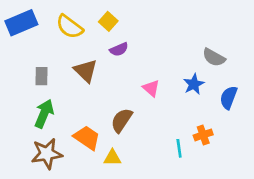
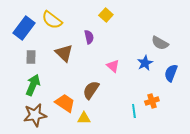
yellow square: (108, 21) -> (106, 15), moved
blue rectangle: (21, 23) -> (24, 28), moved, turned -30
purple semicircle: (119, 49) -> (89, 37), turned -80

